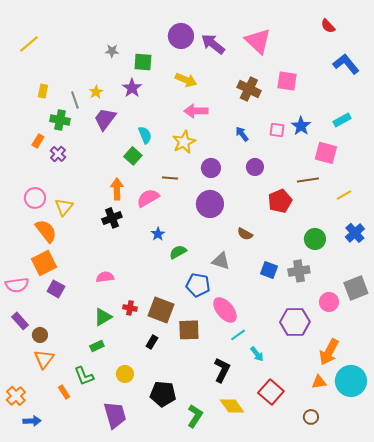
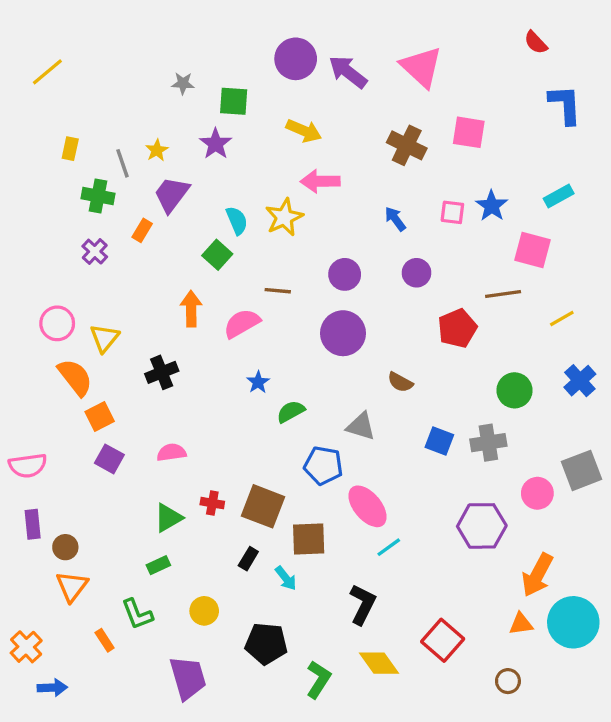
blue L-shape: (346, 64) -> (565, 105), turned 36
orange rectangle: (38, 141) -> (142, 230), moved
yellow star: (184, 142) -> (284, 217), moved
black cross: (112, 218) -> (162, 372), moved
orange square: (44, 263) -> (100, 416), moved, size x0.7
purple square: (56, 289) -> (109, 459), moved
purple rectangle: (20, 321) -> (33, 524), turned 36
cyan arrow: (257, 354) -> (286, 578), moved

